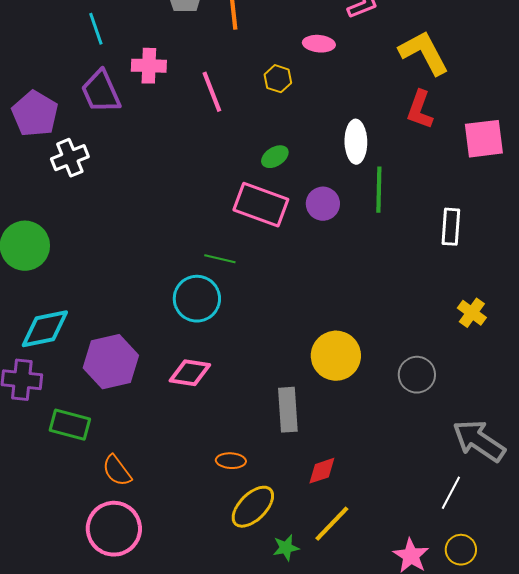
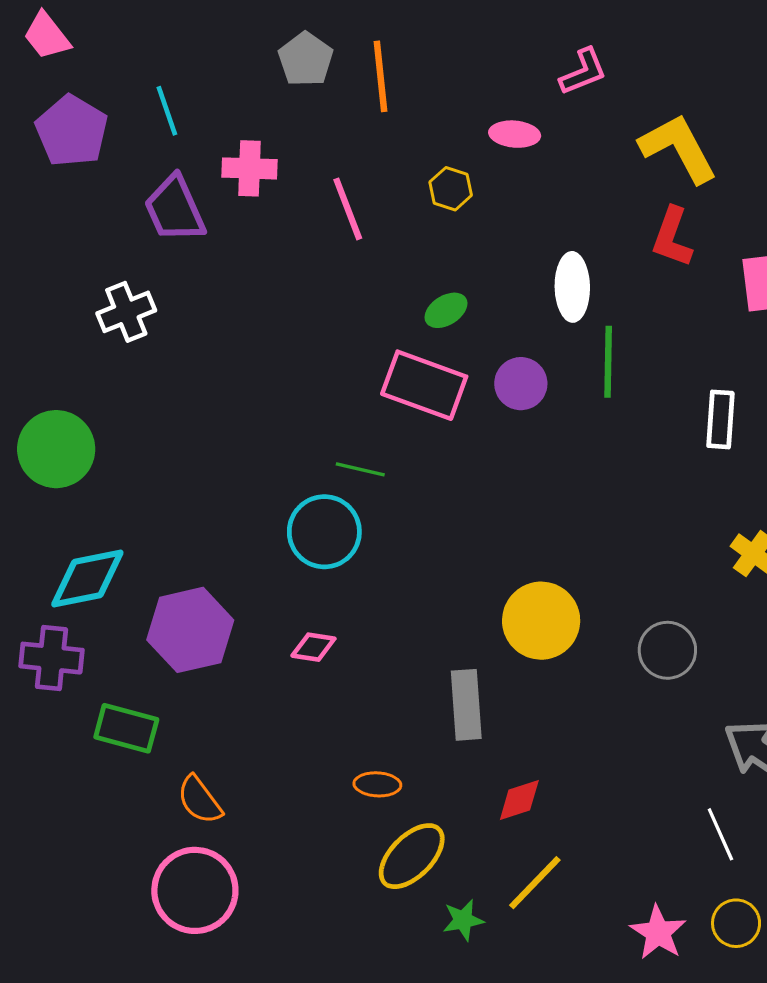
purple pentagon: (35, 114) -> (72, 131), moved
pink diamond: (190, 373) -> (313, 647), size x0.7
white line: (451, 493) -> (720, 834), turned -52

